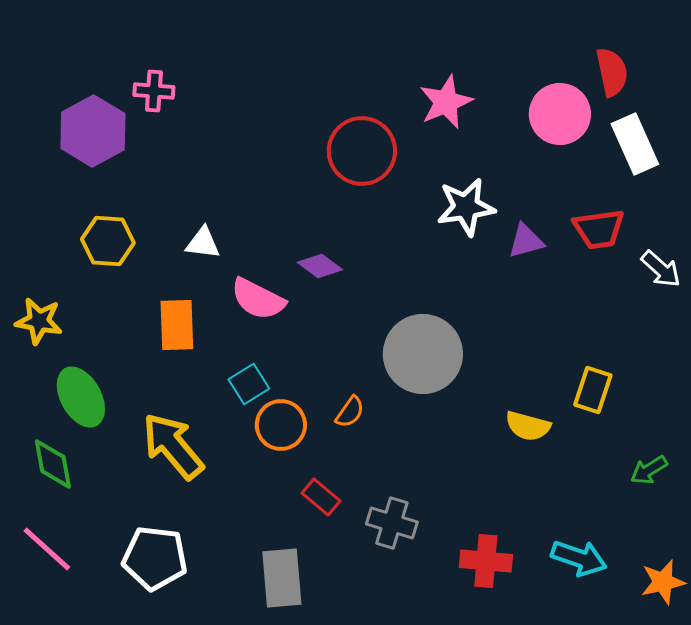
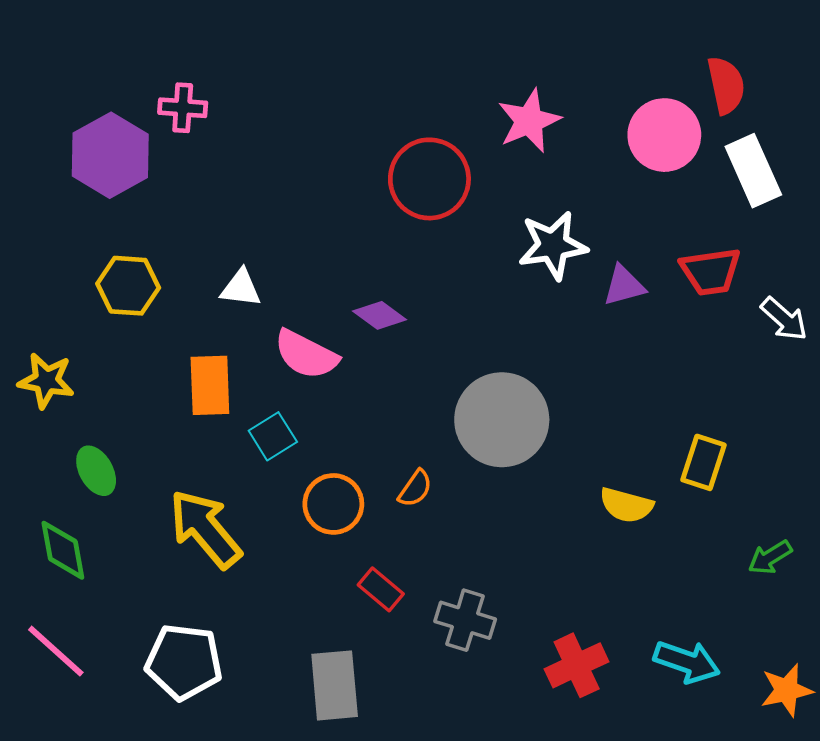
cyan square: (249, 384) -> (273, 436), moved
green ellipse: (81, 397) -> (96, 471), size x0.7
red cross: (486, 561) -> (577, 665), turned -30

